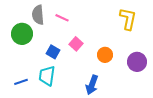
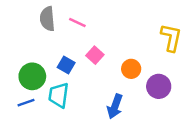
yellow L-shape: (128, 19) -> (171, 38), moved
green circle: (22, 34) -> (32, 76), moved
purple circle: (137, 62) -> (159, 86), moved

